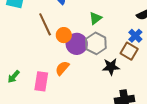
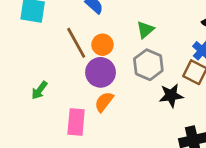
orange circle: (64, 35) -> (102, 45), moved
purple circle: (77, 44) -> (101, 72), moved
green arrow: (14, 77) -> (39, 90), moved

